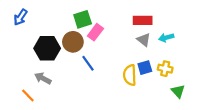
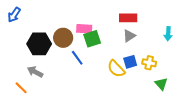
green square: (83, 19) -> (92, 39), moved
pink rectangle: (95, 32) -> (84, 29), turned 56
cyan arrow: (166, 38) -> (168, 34), moved, turned -72
gray triangle: (144, 40) -> (129, 36), turned 48
yellow semicircle: (130, 75) -> (116, 69), turned -42

